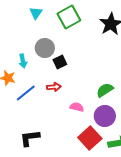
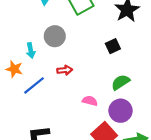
black square: (60, 62) -> (113, 46), moved
red arrow: (54, 87) -> (65, 70), moved

